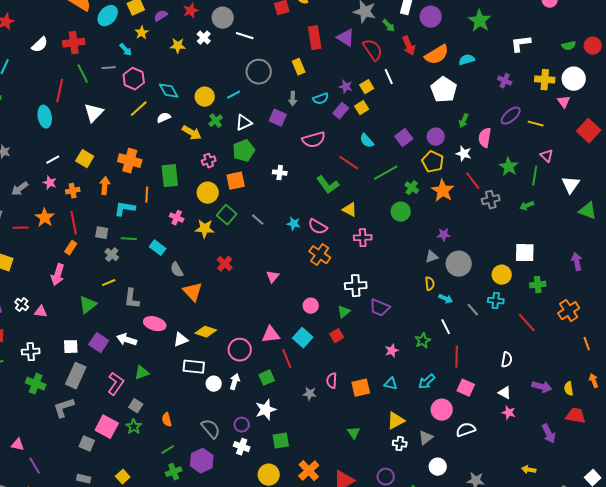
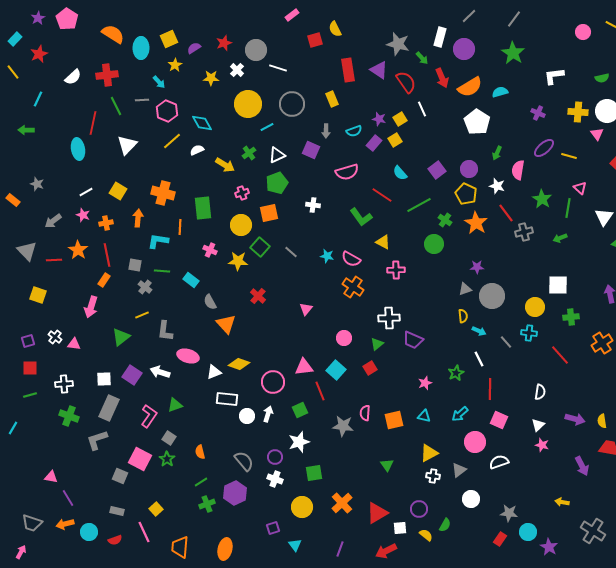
cyan ellipse: (108, 16) -> (141, 48), turned -40
yellow circle: (205, 97) -> (248, 104), moved, size x1.4
white triangle: (505, 393) -> (538, 425), turned 48
gray star: (310, 394) -> (343, 426), size x1.5

